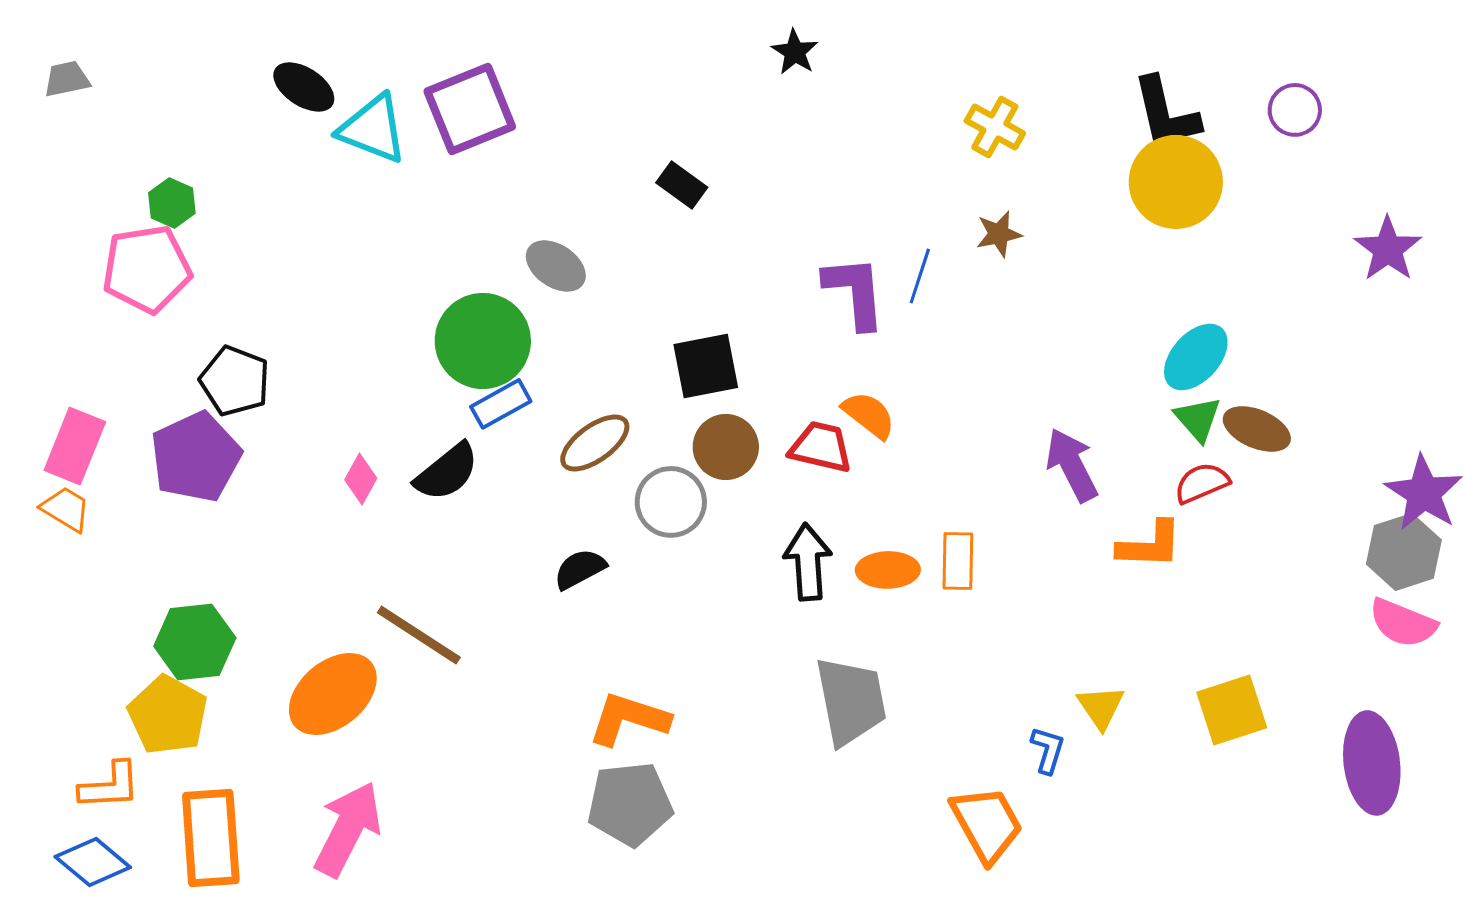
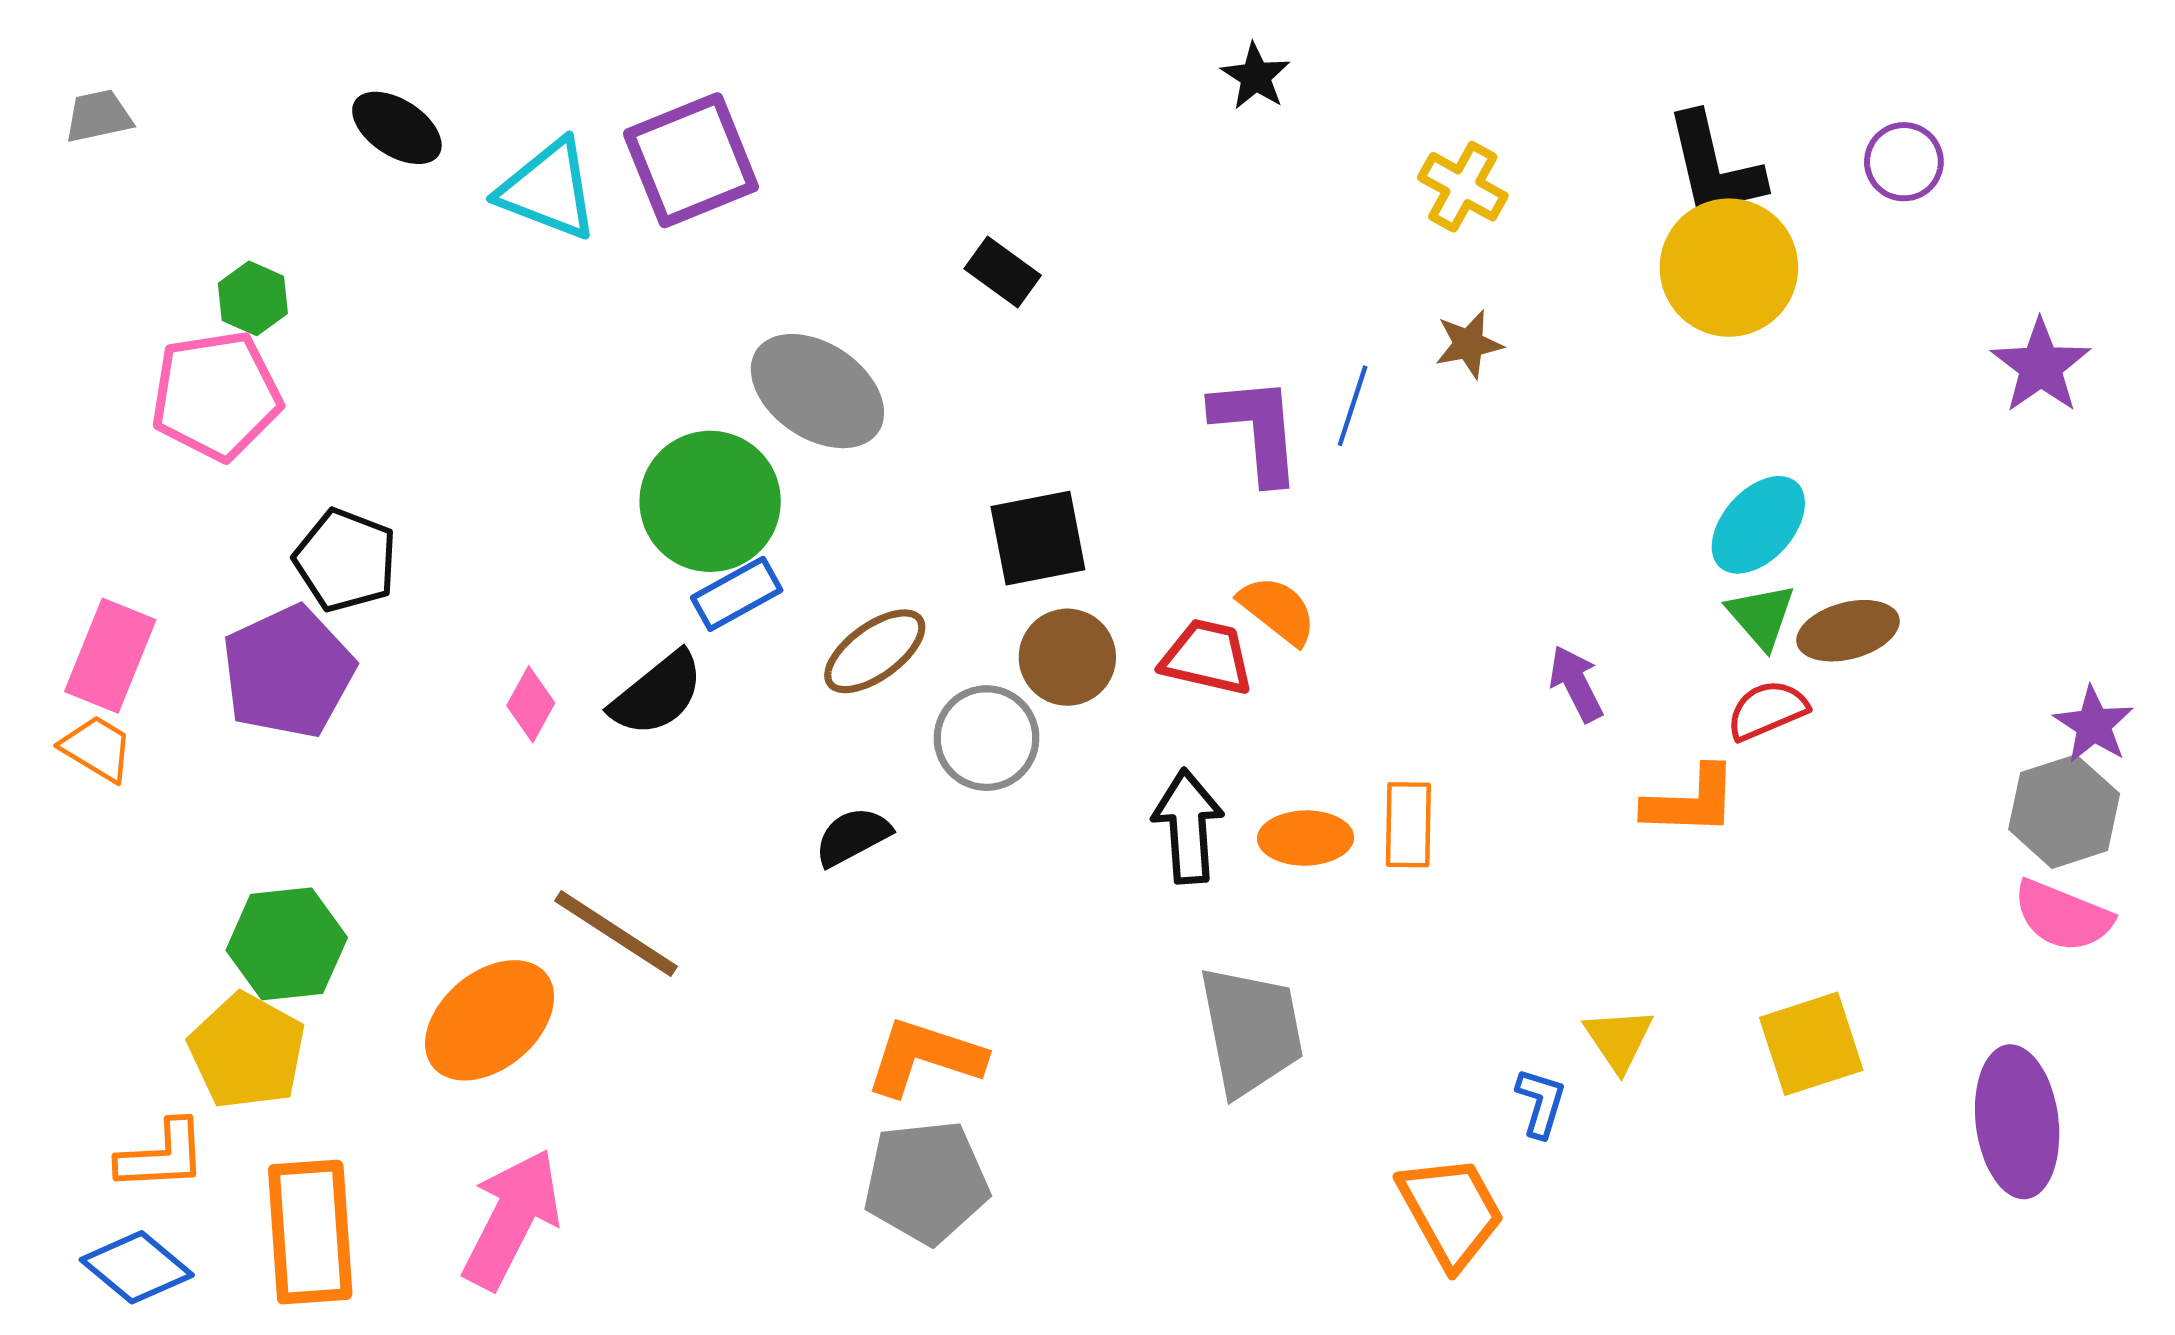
black star: (795, 52) -> (1256, 76), moved
black ellipse: (304, 87) -> (397, 128), moved
gray ellipse: (556, 266) -> (817, 391), size x1.5
brown ellipse: (1257, 429) -> (1848, 631), turned -38
purple arrow: (1072, 465) -> (1576, 684), size x0.7
purple star: (1424, 493) -> (2094, 725), size x0.7

